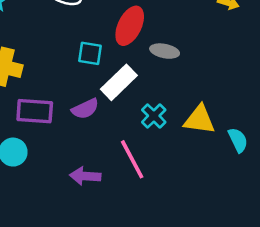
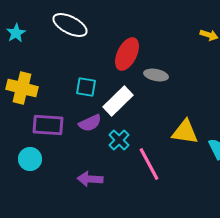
cyan square: (90, 53) -> (86, 87), moved
cyan cross: (154, 116) -> (119, 140), moved
pink line: (132, 159) -> (149, 164), moved

